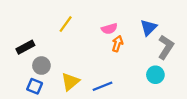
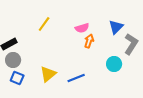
gray circle: (41, 66) -> (13, 60), moved
cyan circle: (155, 75) -> (114, 64), moved

